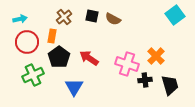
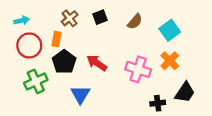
cyan square: (175, 15) -> (170, 30), moved
black square: (92, 16) -> (100, 17), turned -32
brown semicircle: (113, 19) -> (135, 22), moved, turned -77
black cross: (145, 80) -> (158, 103), moved
black trapezoid: (170, 85) -> (185, 92), turned 50

